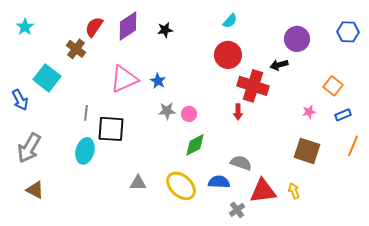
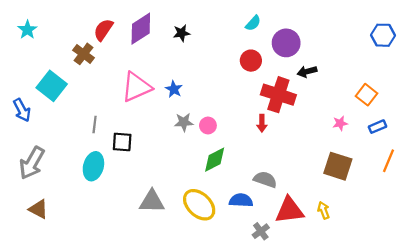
purple circle: (297, 39) -> (286, 43), moved
red circle: (228, 55) -> (251, 61), size x0.7
black square: (111, 129) -> (122, 142), size x0.7
gray triangle: (138, 183) -> (152, 201), size x1.4

